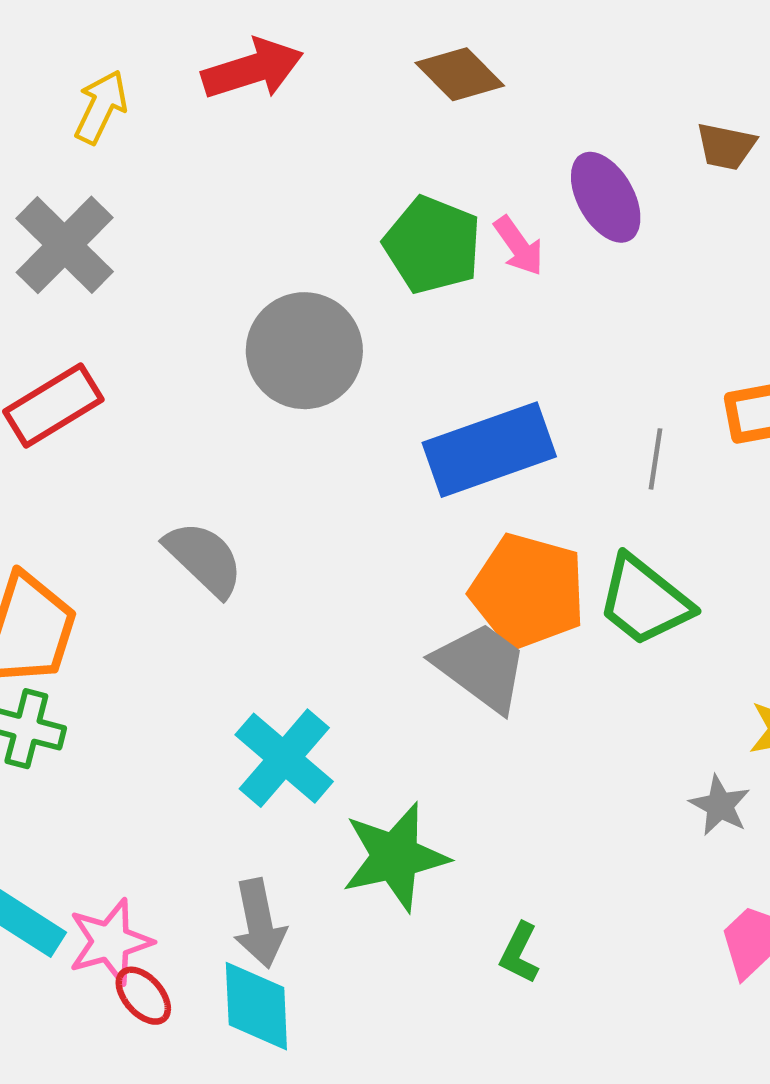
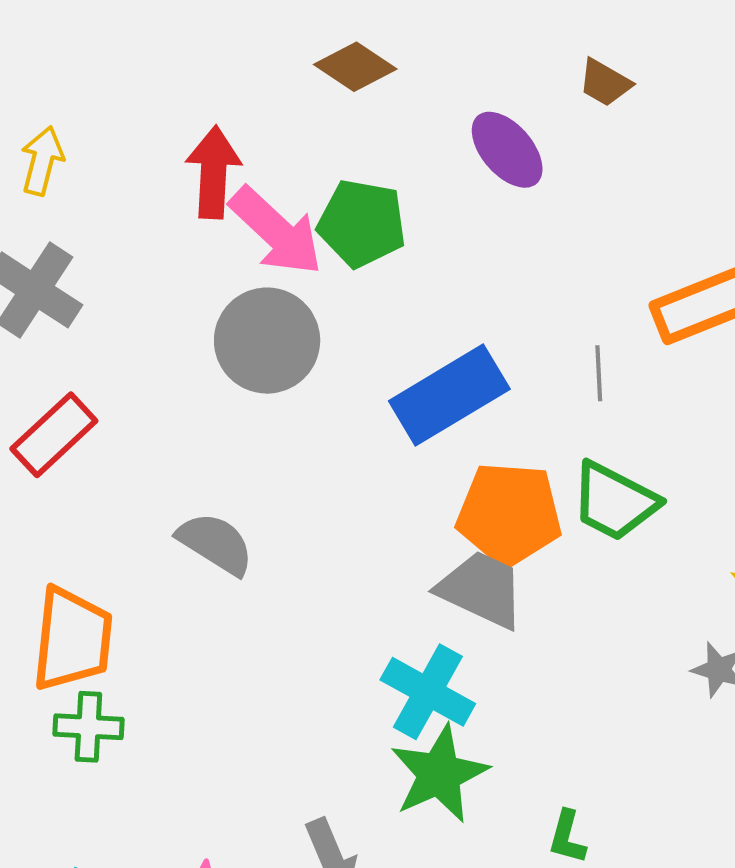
red arrow: (252, 69) -> (213, 172), moved, turned -58
brown trapezoid: (726, 146) -> (605, 83), turned 30
pink arrow: (519, 246) -> (276, 231), moved, size x1.8
cyan cross: (284, 758) -> (428, 692), moved

